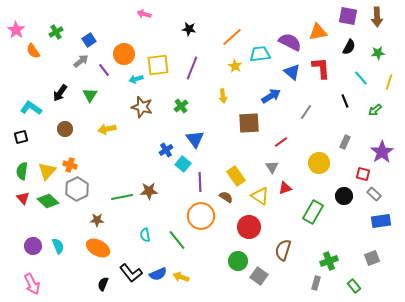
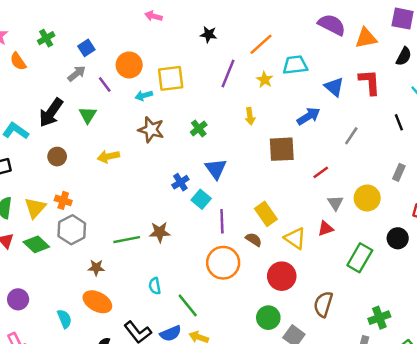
purple semicircle: (290, 42) -> (332, 25), moved
purple line: (192, 68) -> (228, 74), moved
black arrow: (60, 93) -> (51, 113), size x1.4
gray triangle: (272, 167) -> (335, 203), moved
green line: (177, 240) -> (188, 305), moved
cyan semicircle: (58, 246) -> (64, 319), moved

